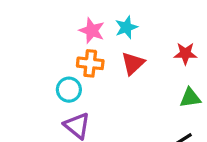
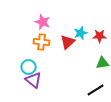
cyan star: (126, 27) -> (81, 33), moved
cyan circle: (69, 90) -> (29, 67), moved

